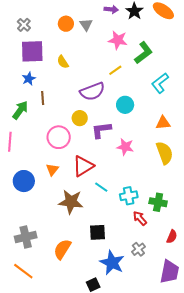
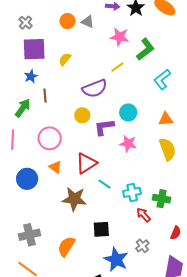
gray triangle: (86, 25) -> (88, 22), turned -32
yellow semicircle: (63, 62) -> (65, 59), turned 72
cyan circle: (125, 105) -> (128, 112), moved
pink circle: (59, 137) -> (50, 138), moved
orange triangle: (52, 170) -> (55, 167), turned -32

